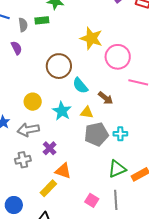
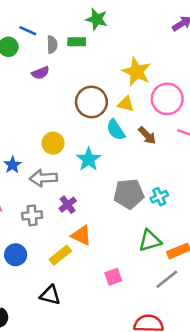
purple semicircle: (17, 48) -> (40, 73), turned 88
brown arrow: (106, 98) -> (147, 135), moved
yellow triangle: (87, 112) -> (126, 104), moved
cyan cross: (120, 134) -> (159, 197), turned -32
pink square: (92, 200) -> (113, 277), turned 32
gray line: (116, 200) -> (167, 279), moved, turned 48
blue circle: (14, 205) -> (16, 255), moved

